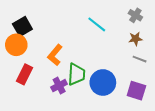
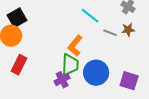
orange L-shape: (55, 55) -> (75, 46), moved
gray line: (140, 59) -> (110, 33), moved
purple cross: (59, 86) -> (62, 80), moved

